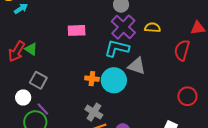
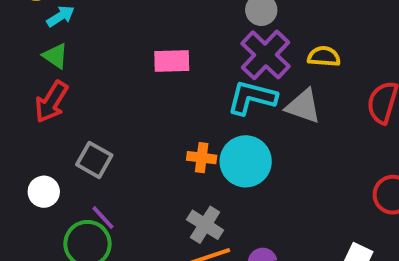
green triangle: (31, 49) -> (55, 56), moved
gray triangle: (137, 66) -> (303, 106), moved
white circle: (23, 97) -> (44, 192), moved

